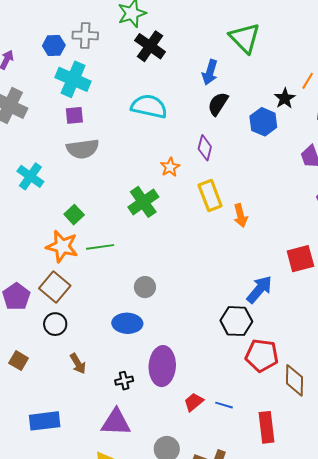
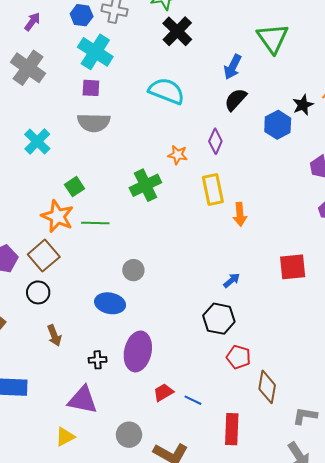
orange star: (170, 167) -> (178, 155), turned 30
blue arrow: (259, 289) -> (232, 280), moved, size x0.6
red pentagon: (262, 355) -> (239, 357), size x0.7

